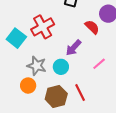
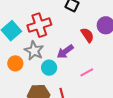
gray star: (37, 66) -> (34, 51), moved
orange circle: (28, 86) -> (15, 63), moved

